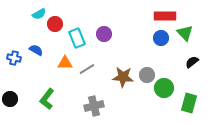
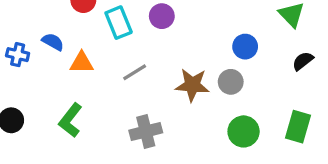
blue circle: (161, 38) -> (245, 47), moved
orange triangle: (65, 63) -> (82, 63), moved
green circle: (164, 88) -> (244, 131), moved

